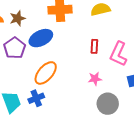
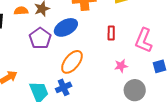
red rectangle: (94, 46) -> (111, 33), moved

